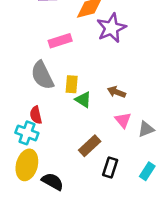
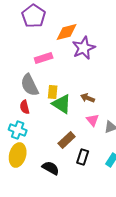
green triangle: (83, 100) -> (62, 104), size x1.5
red semicircle: (36, 115) -> (25, 107), moved
black semicircle: (52, 182) -> (51, 168), moved

